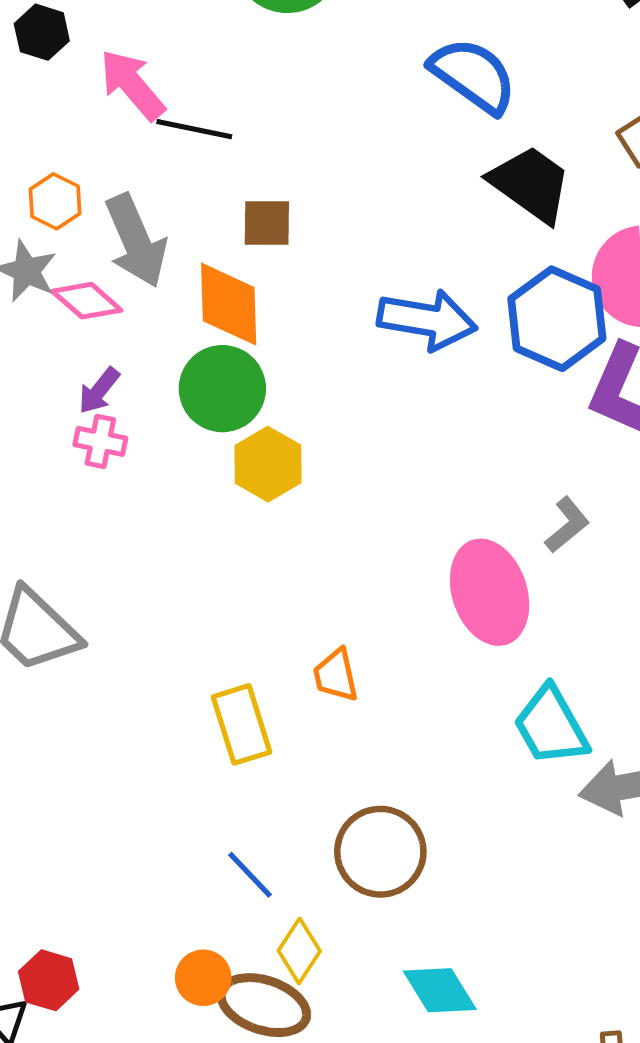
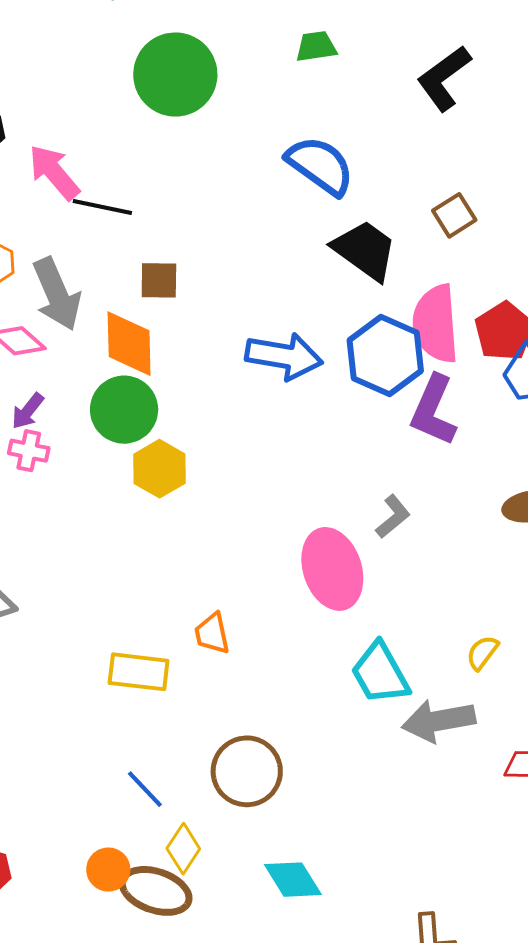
yellow rectangle: (242, 724) -> (139, 672), turned -66

